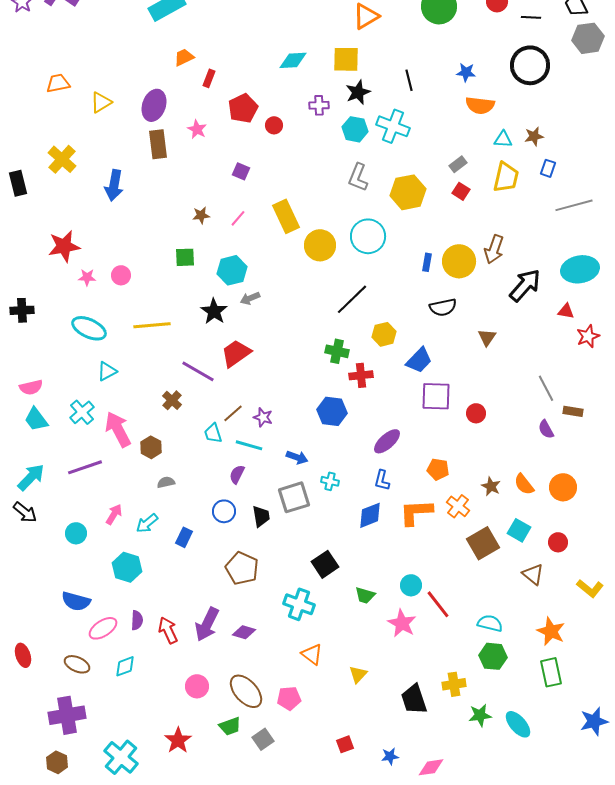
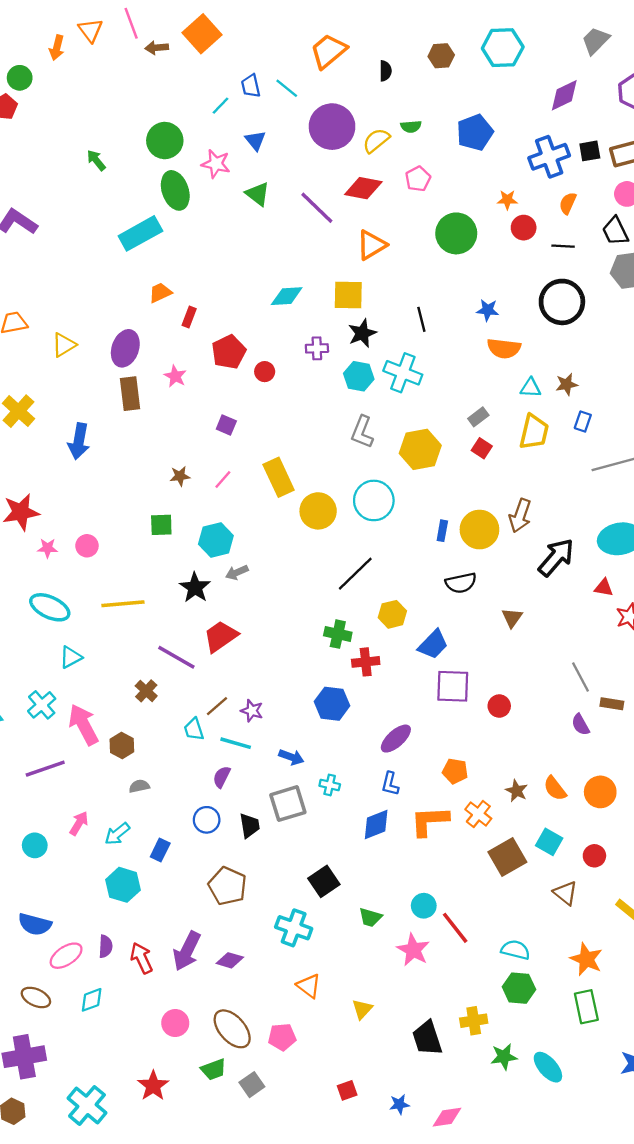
cyan hexagon: (127, 567) -> (123, 885), moved

